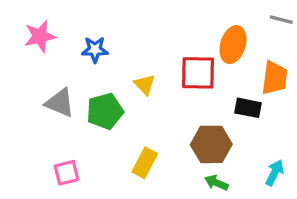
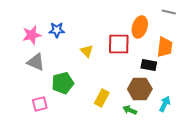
pink star: (40, 36) -> (32, 35), moved
green pentagon: (105, 111) -> (63, 83), moved
brown hexagon: (211, 144) -> (140, 89), moved
yellow rectangle: (145, 163) -> (102, 98), moved

